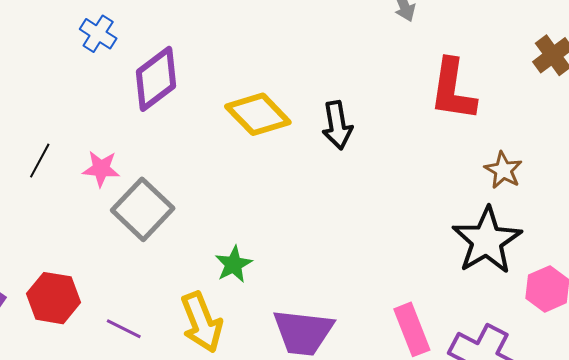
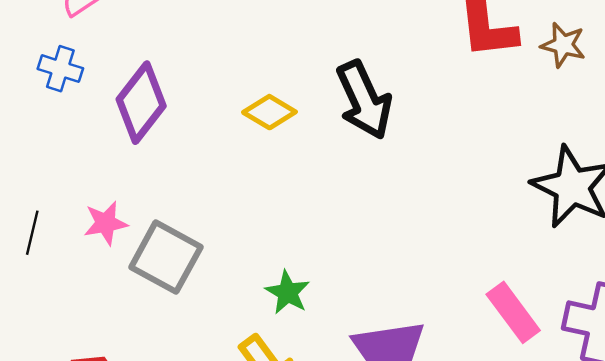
yellow diamond: (258, 114) -> (269, 112), size x0.7
black arrow: (337, 125) -> (364, 100), size x1.4
brown star: (503, 170) -> (563, 45), moved

